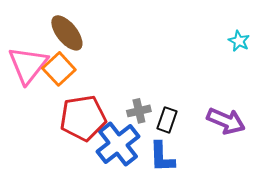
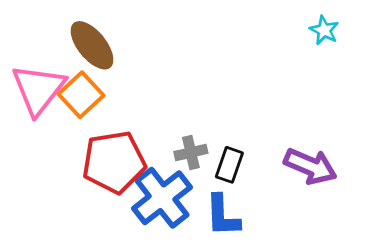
cyan star: (239, 41) -> (324, 30), moved

